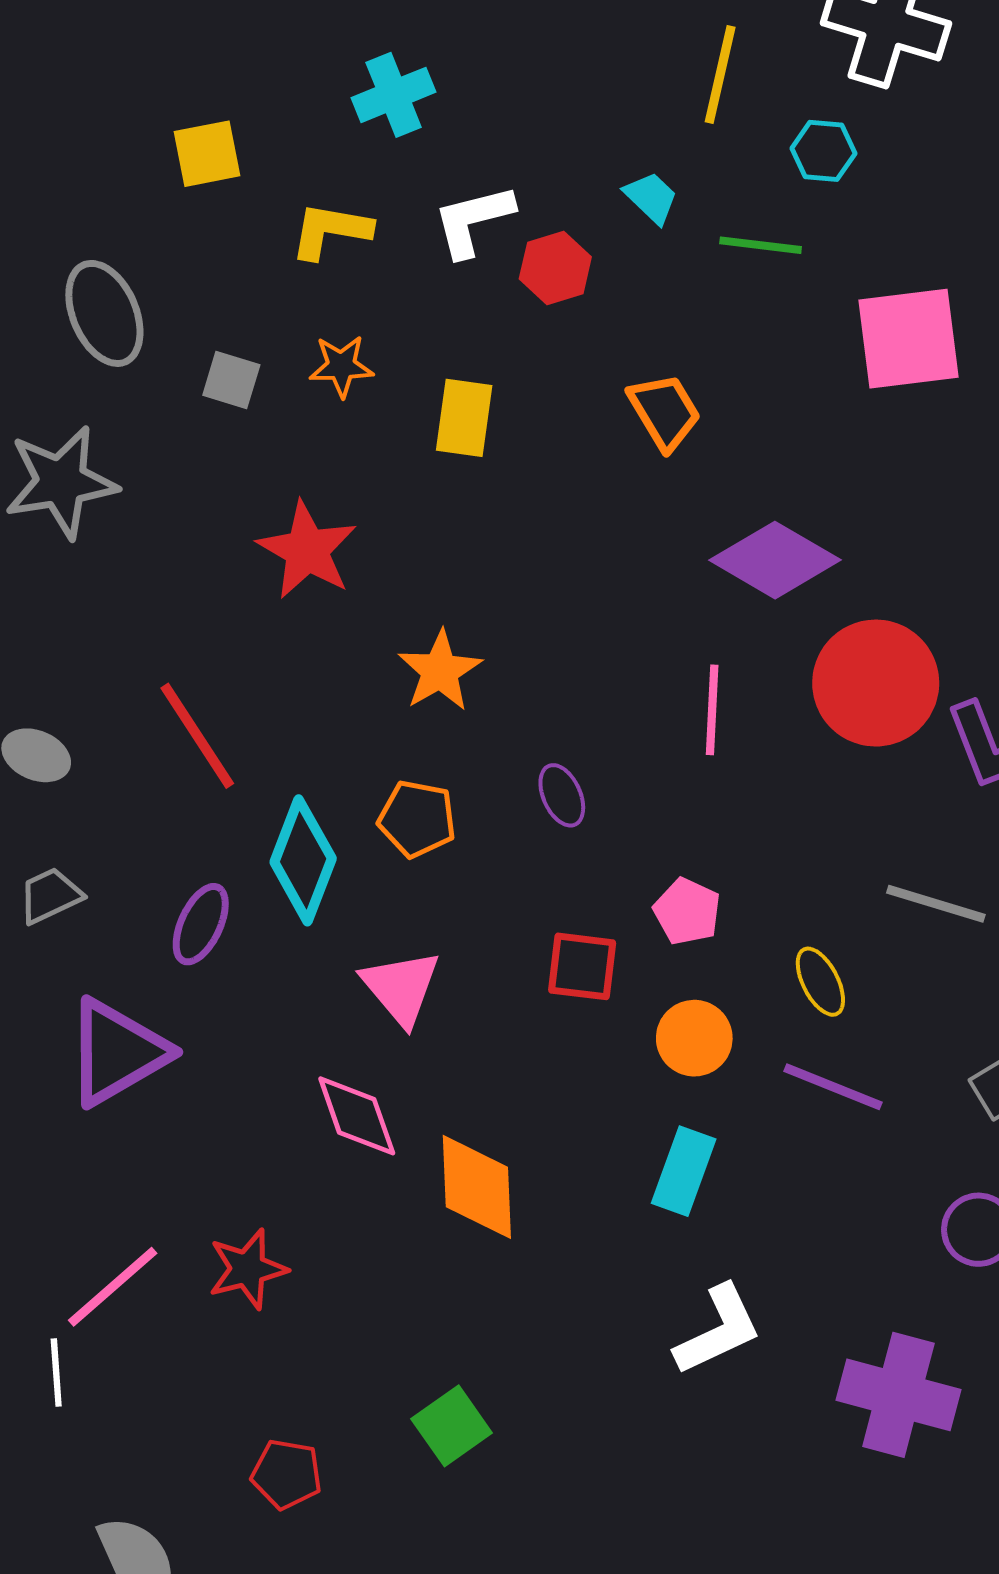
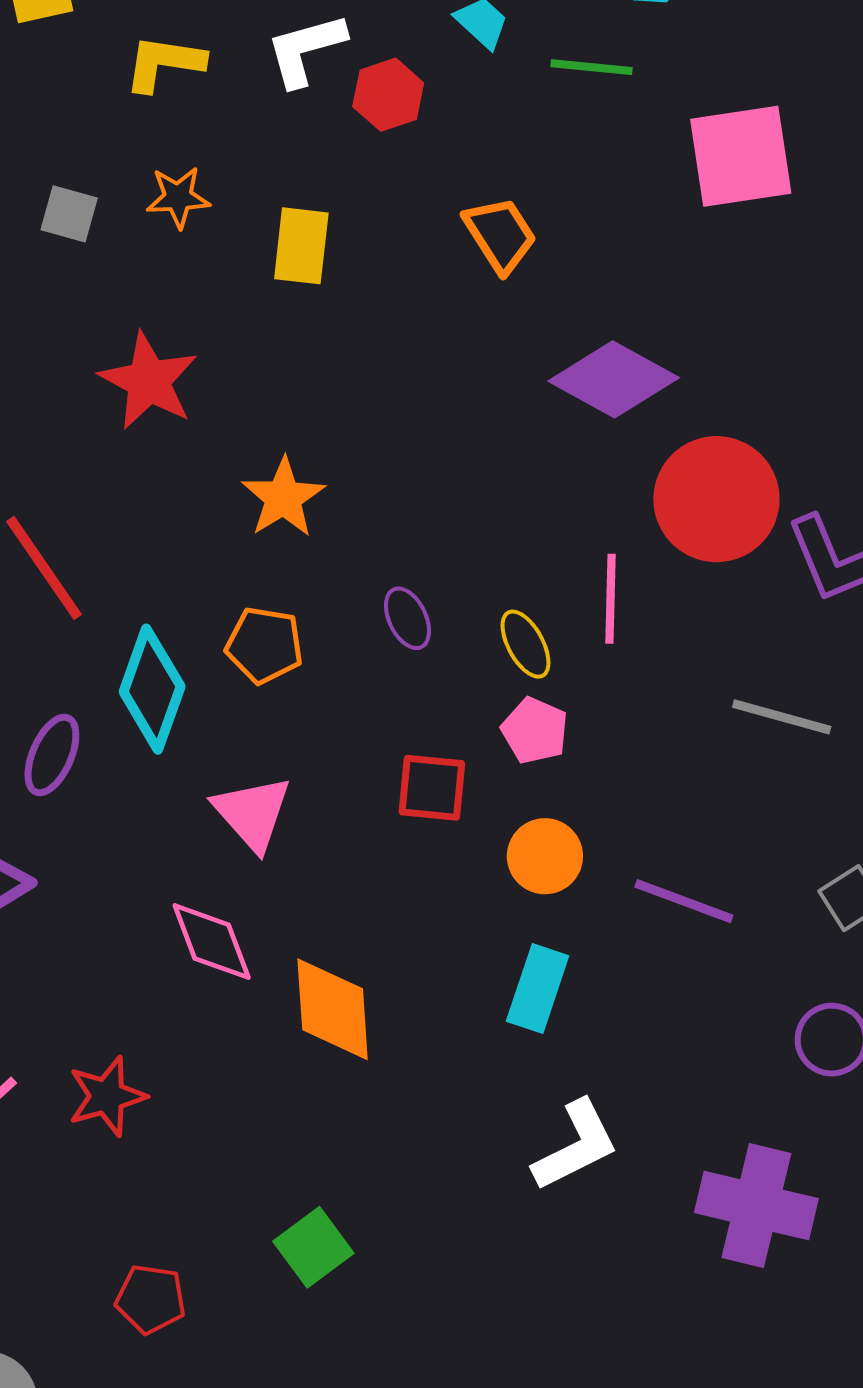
pink line: (712, 710) -> (611, 599), moved
yellow ellipse: (820, 982) -> (526, 644), moved

